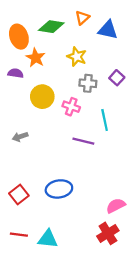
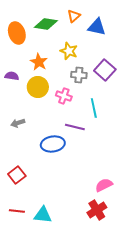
orange star: (36, 58) -> (39, 62), moved
purple semicircle: (16, 73) -> (12, 76), moved
purple square: (117, 78) -> (105, 70), size x1.5
blue ellipse: (59, 189) -> (53, 144), moved

